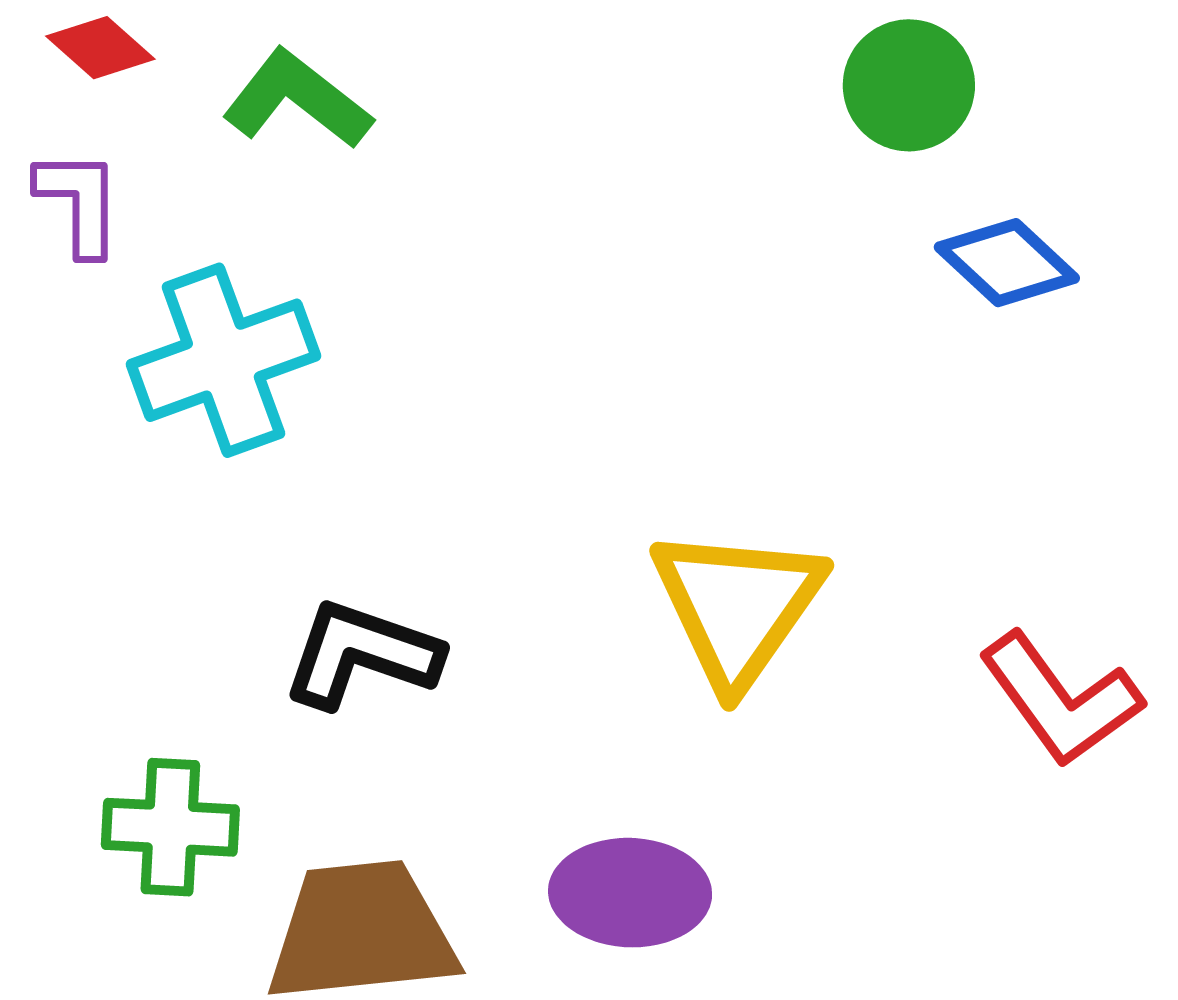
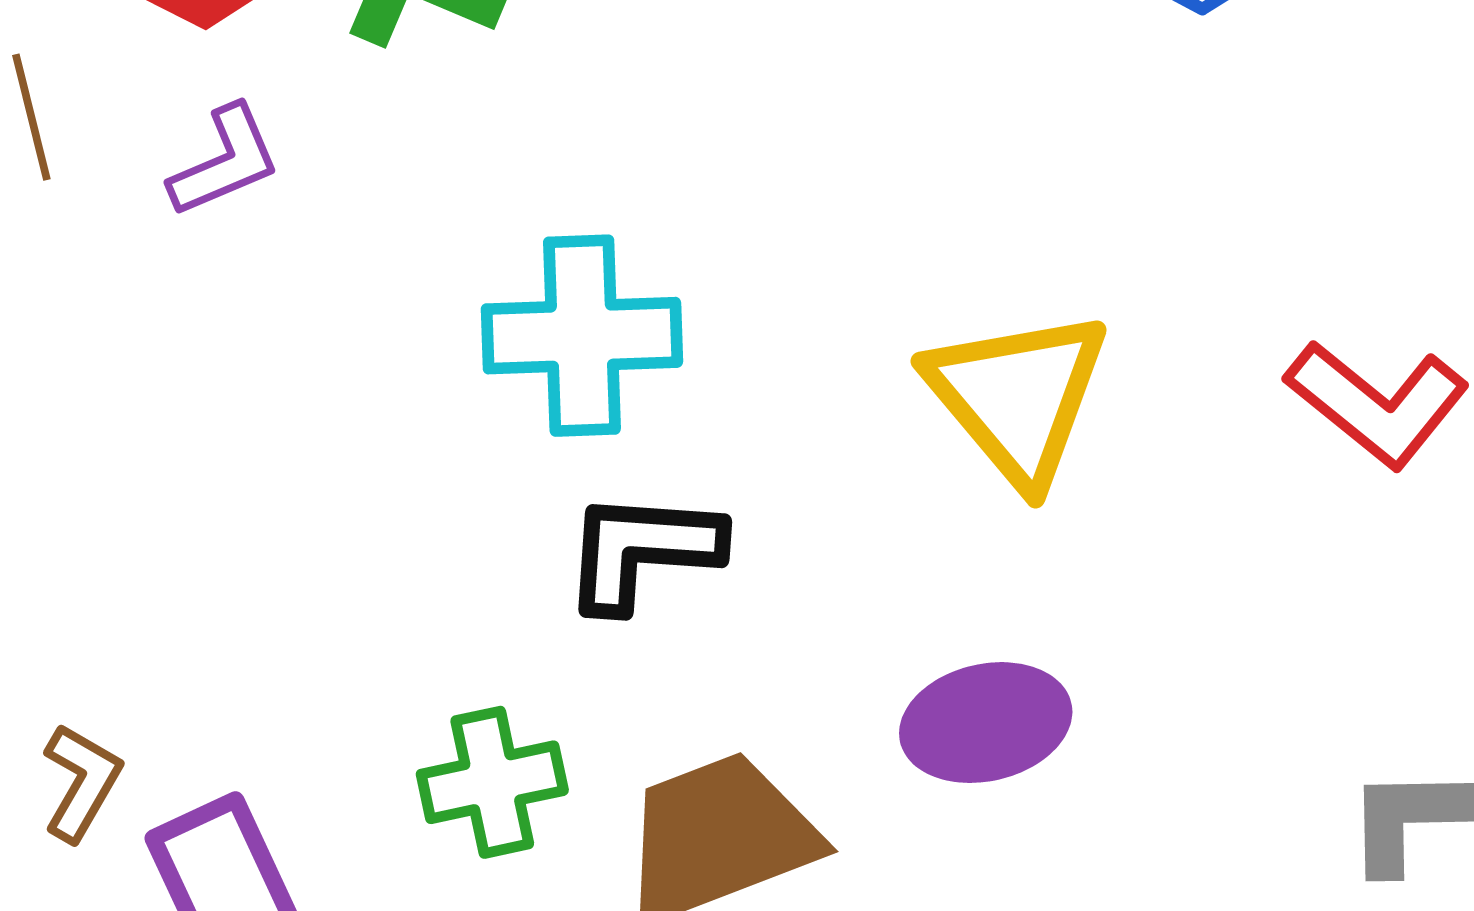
purple L-shape: (79, 202) -> (225, 161), turned 82
cyan cross: (223, 360) -> (582, 336), moved, turned 33

